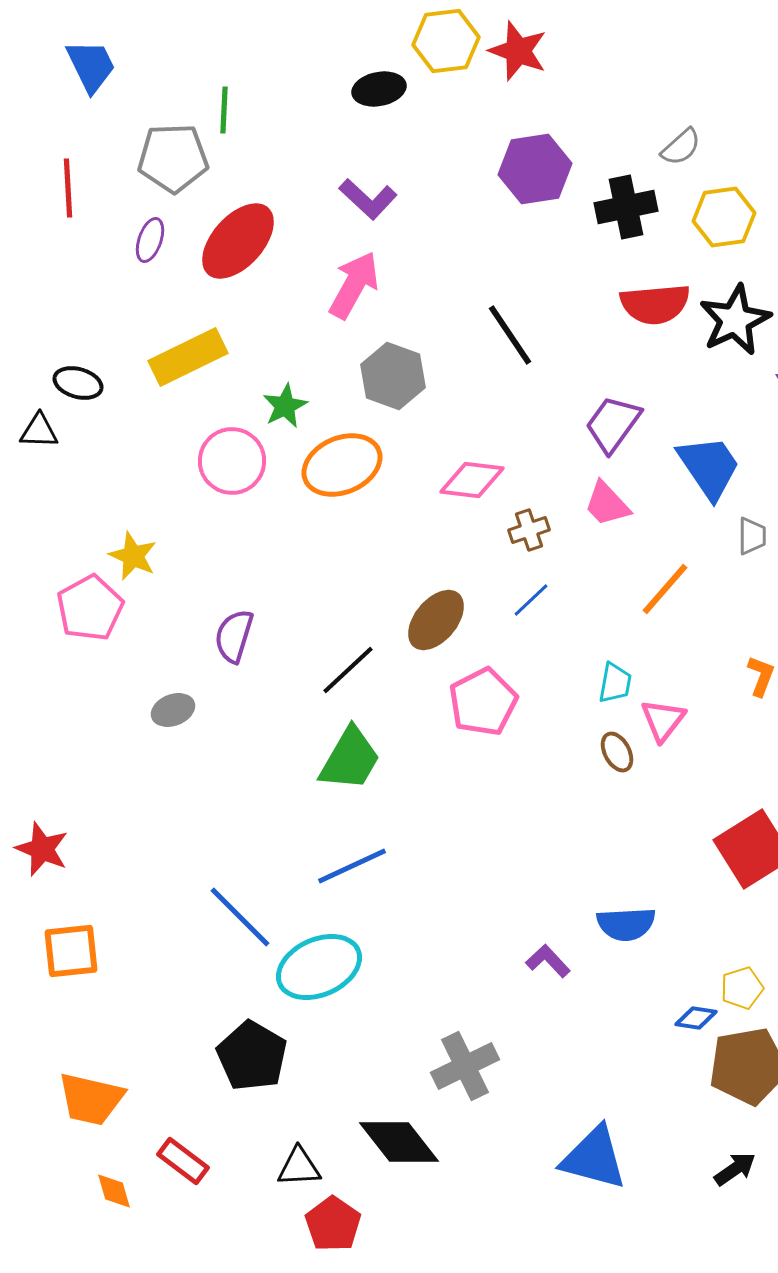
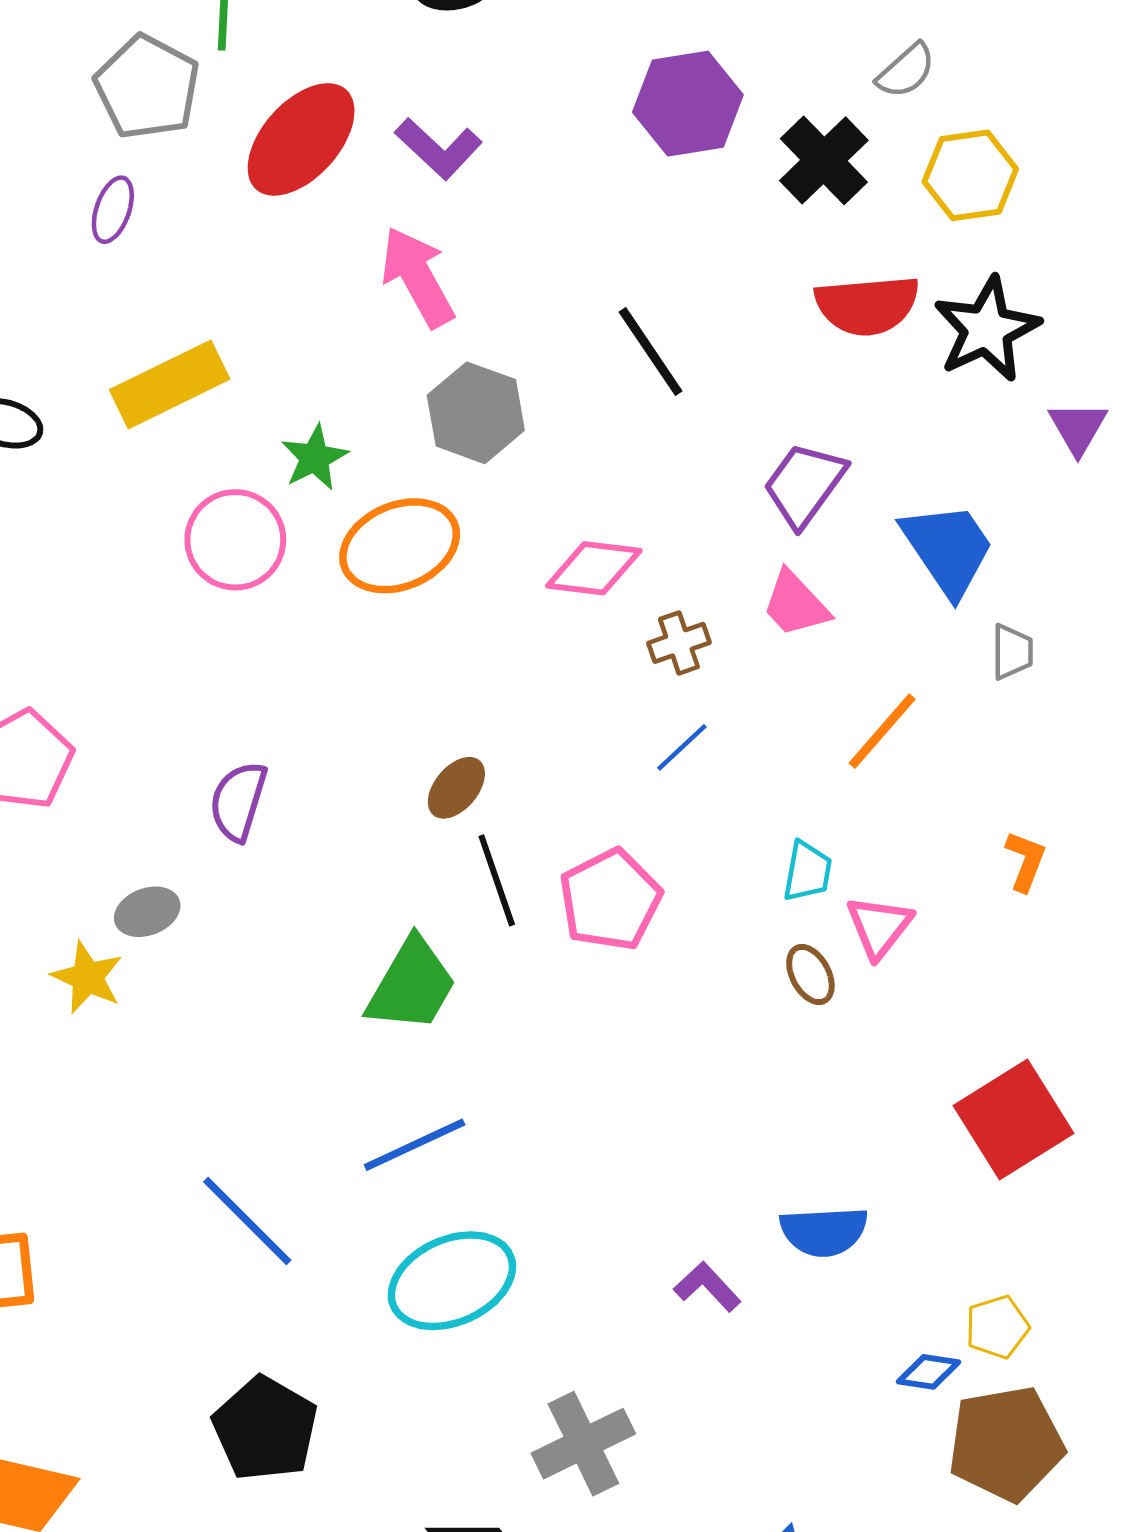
gray pentagon: (173, 158) -> (147, 87), turned 30
black cross: (626, 207) -> (824, 160), turned -32
red ellipse: (238, 241) -> (301, 139), moved
pink arrow: (354, 285) -> (418, 277), turned -58
yellow star: (133, 556) -> (87, 977), moved
brown ellipse: (436, 620) -> (456, 788), moved, size x0.7
black line: (348, 670) -> (497, 880), moved, turned -66
cyan ellipse: (319, 967) -> (452, 1281), moved

